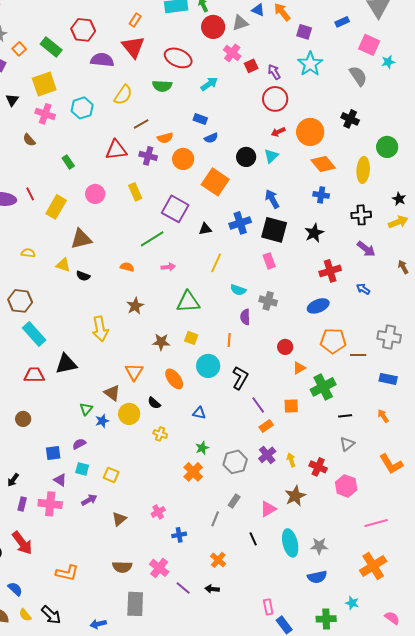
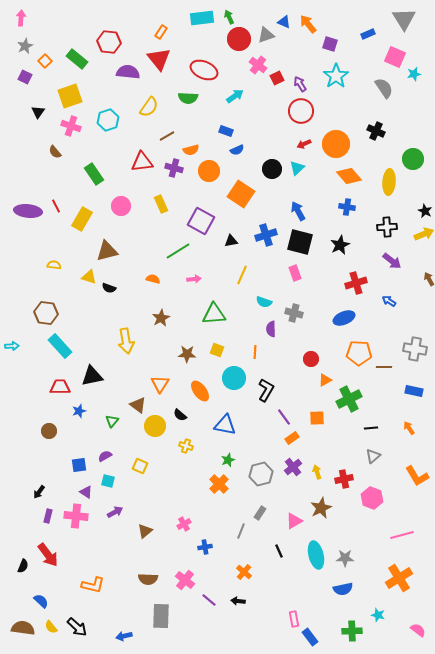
green rectangle: (68, 162) -> (94, 174), size x1.5
blue triangle: (199, 413) -> (225, 425), size x1.6
blue star: (102, 421) -> (79, 411), moved
red cross: (318, 467) -> (344, 479), turned -36
yellow square: (111, 475) -> (140, 466), moved

